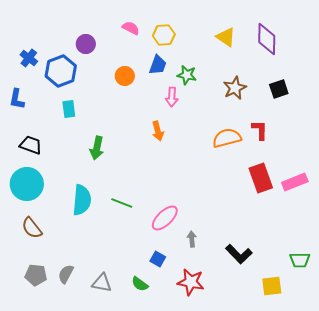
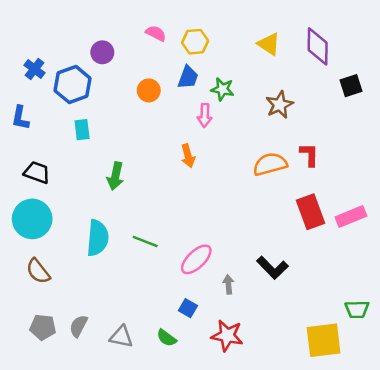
black square: (279, 89) -> (351, 86), moved
black L-shape: (239, 254) -> (272, 268), moved
yellow square: (272, 286) -> (324, 340), size x1.5

